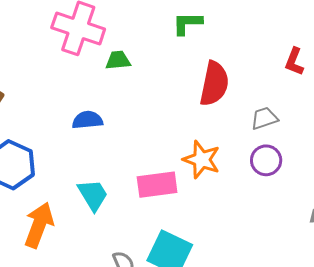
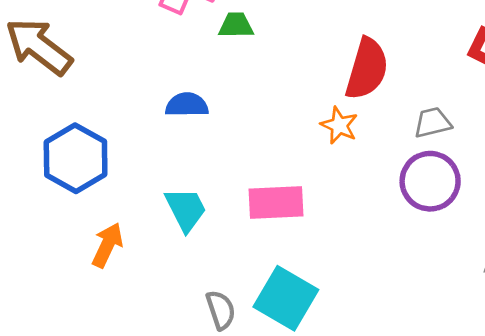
orange star: (202, 160) -> (339, 125), moved, size x0.7
purple circle: (266, 160) -> (430, 181), size x1.4
orange arrow: (39, 225) -> (107, 245), size x0.7

